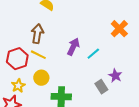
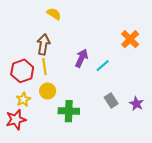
yellow line: (38, 55) -> (44, 67), turned 56
purple star: (115, 76) -> (136, 104), moved

